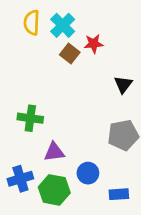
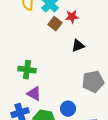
black triangle: (123, 84) -> (78, 46), moved, turned 32
purple triangle: (54, 152) -> (34, 94), moved, turned 35

